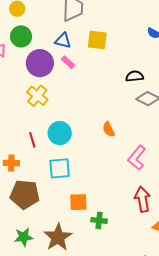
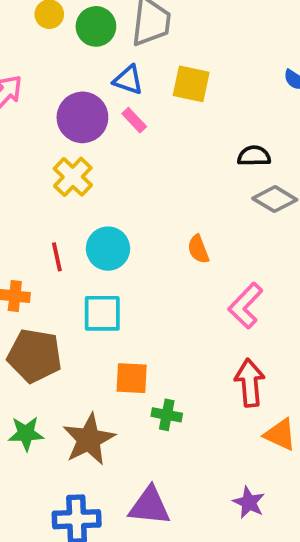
green circle: (21, 36) -> (96, 26), moved

